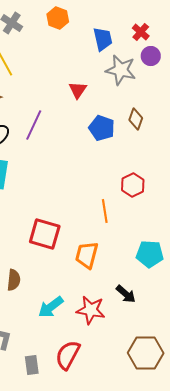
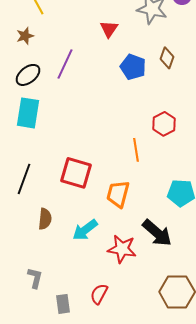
black arrow: (126, 294) -> (157, 233), size x1.5
cyan arrow: (51, 307) -> (85, 230), moved
red semicircle: (68, 355) -> (99, 294), size x0.7

